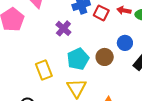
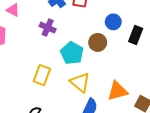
yellow rectangle: (44, 70) -> (42, 75), turned 60

